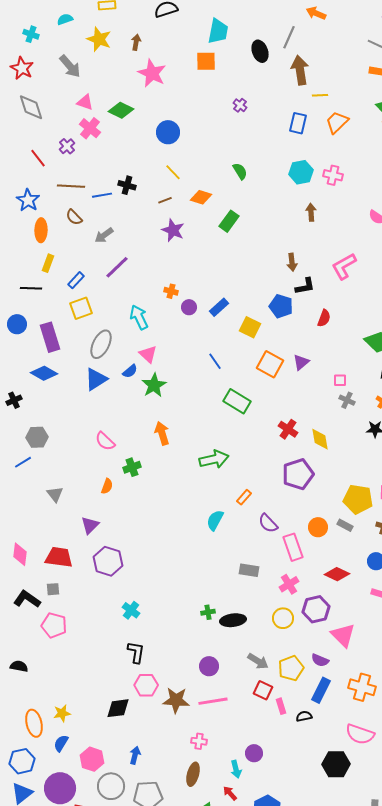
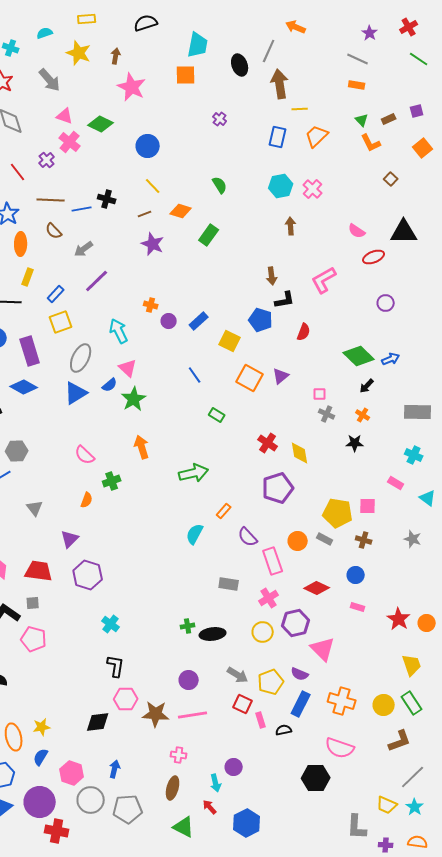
pink cross: (333, 175) -> (313, 189), turned 30
green rectangle: (237, 401) -> (217, 415), size x0.6

